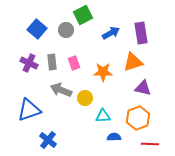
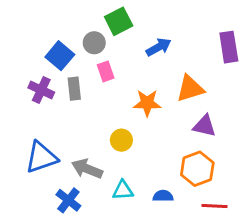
blue square: (37, 29) -> (60, 56), moved
purple rectangle: (141, 33) -> (229, 47), moved
pink rectangle: (74, 63) -> (106, 71), moved
gray arrow: (61, 90) -> (87, 169), moved
cyan triangle: (103, 116) -> (123, 190), moved

